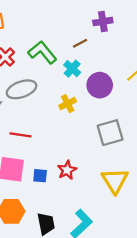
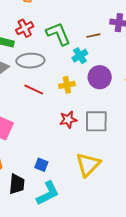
red line: (21, 135) -> (34, 90), moved
red star: (67, 170) -> (68, 120), moved
blue square: (40, 176) -> (41, 165), moved

